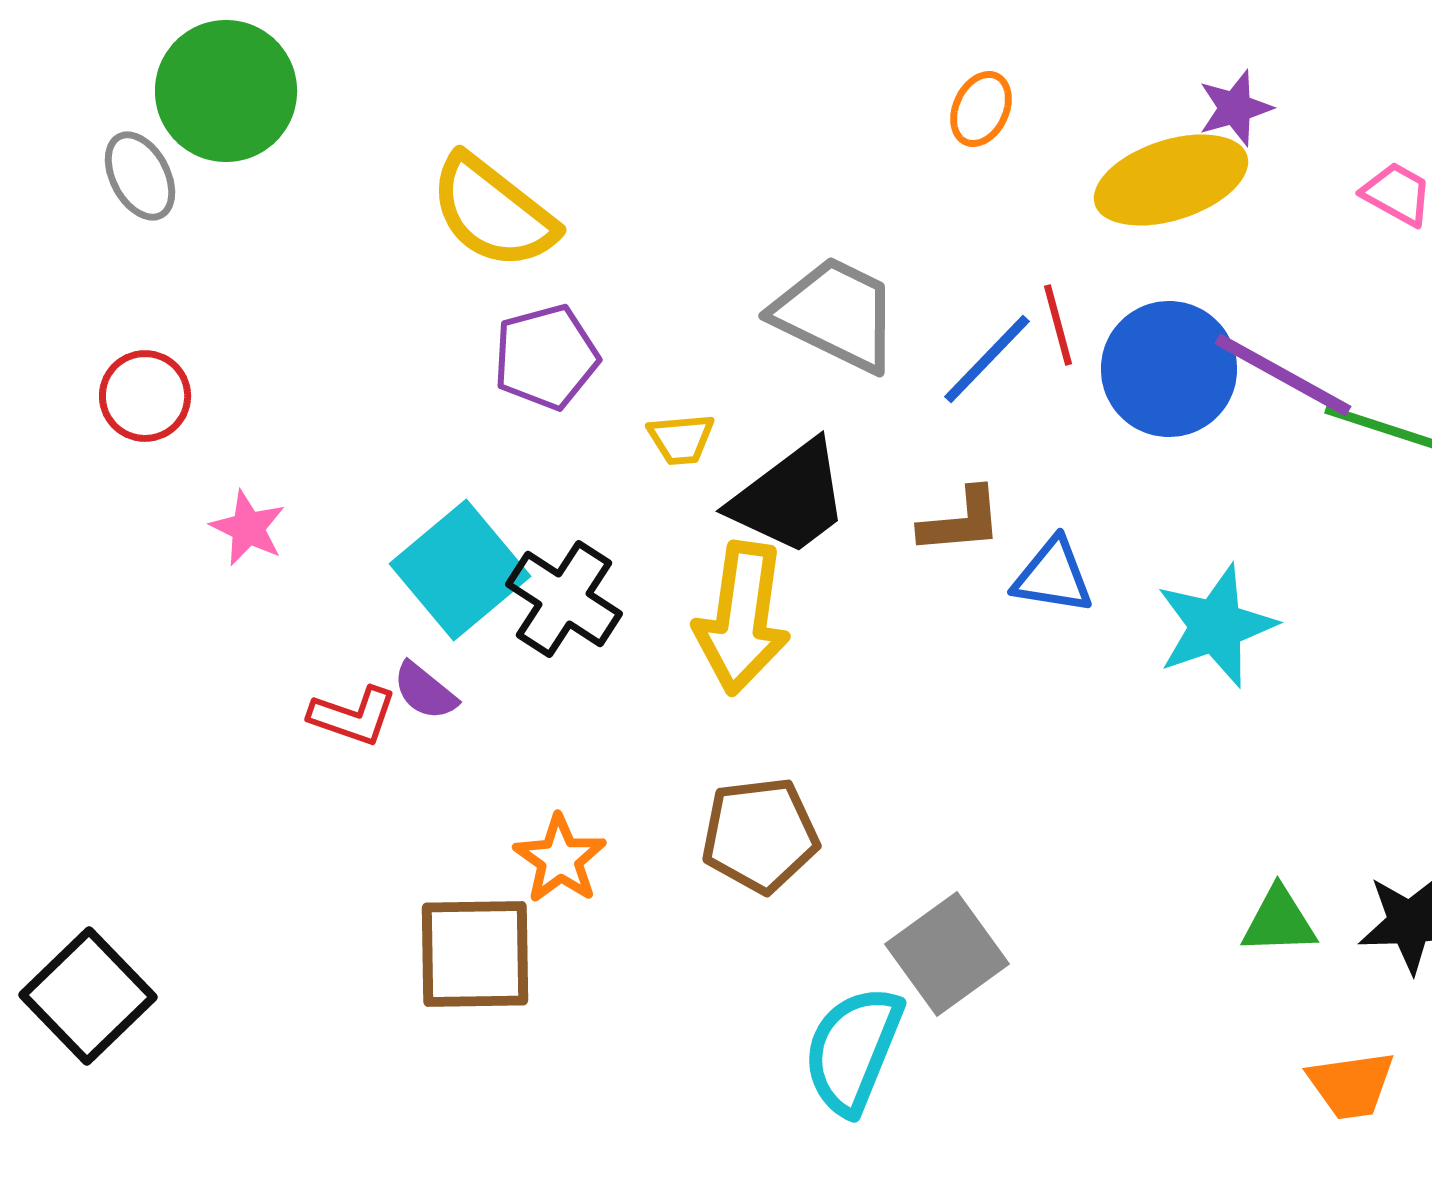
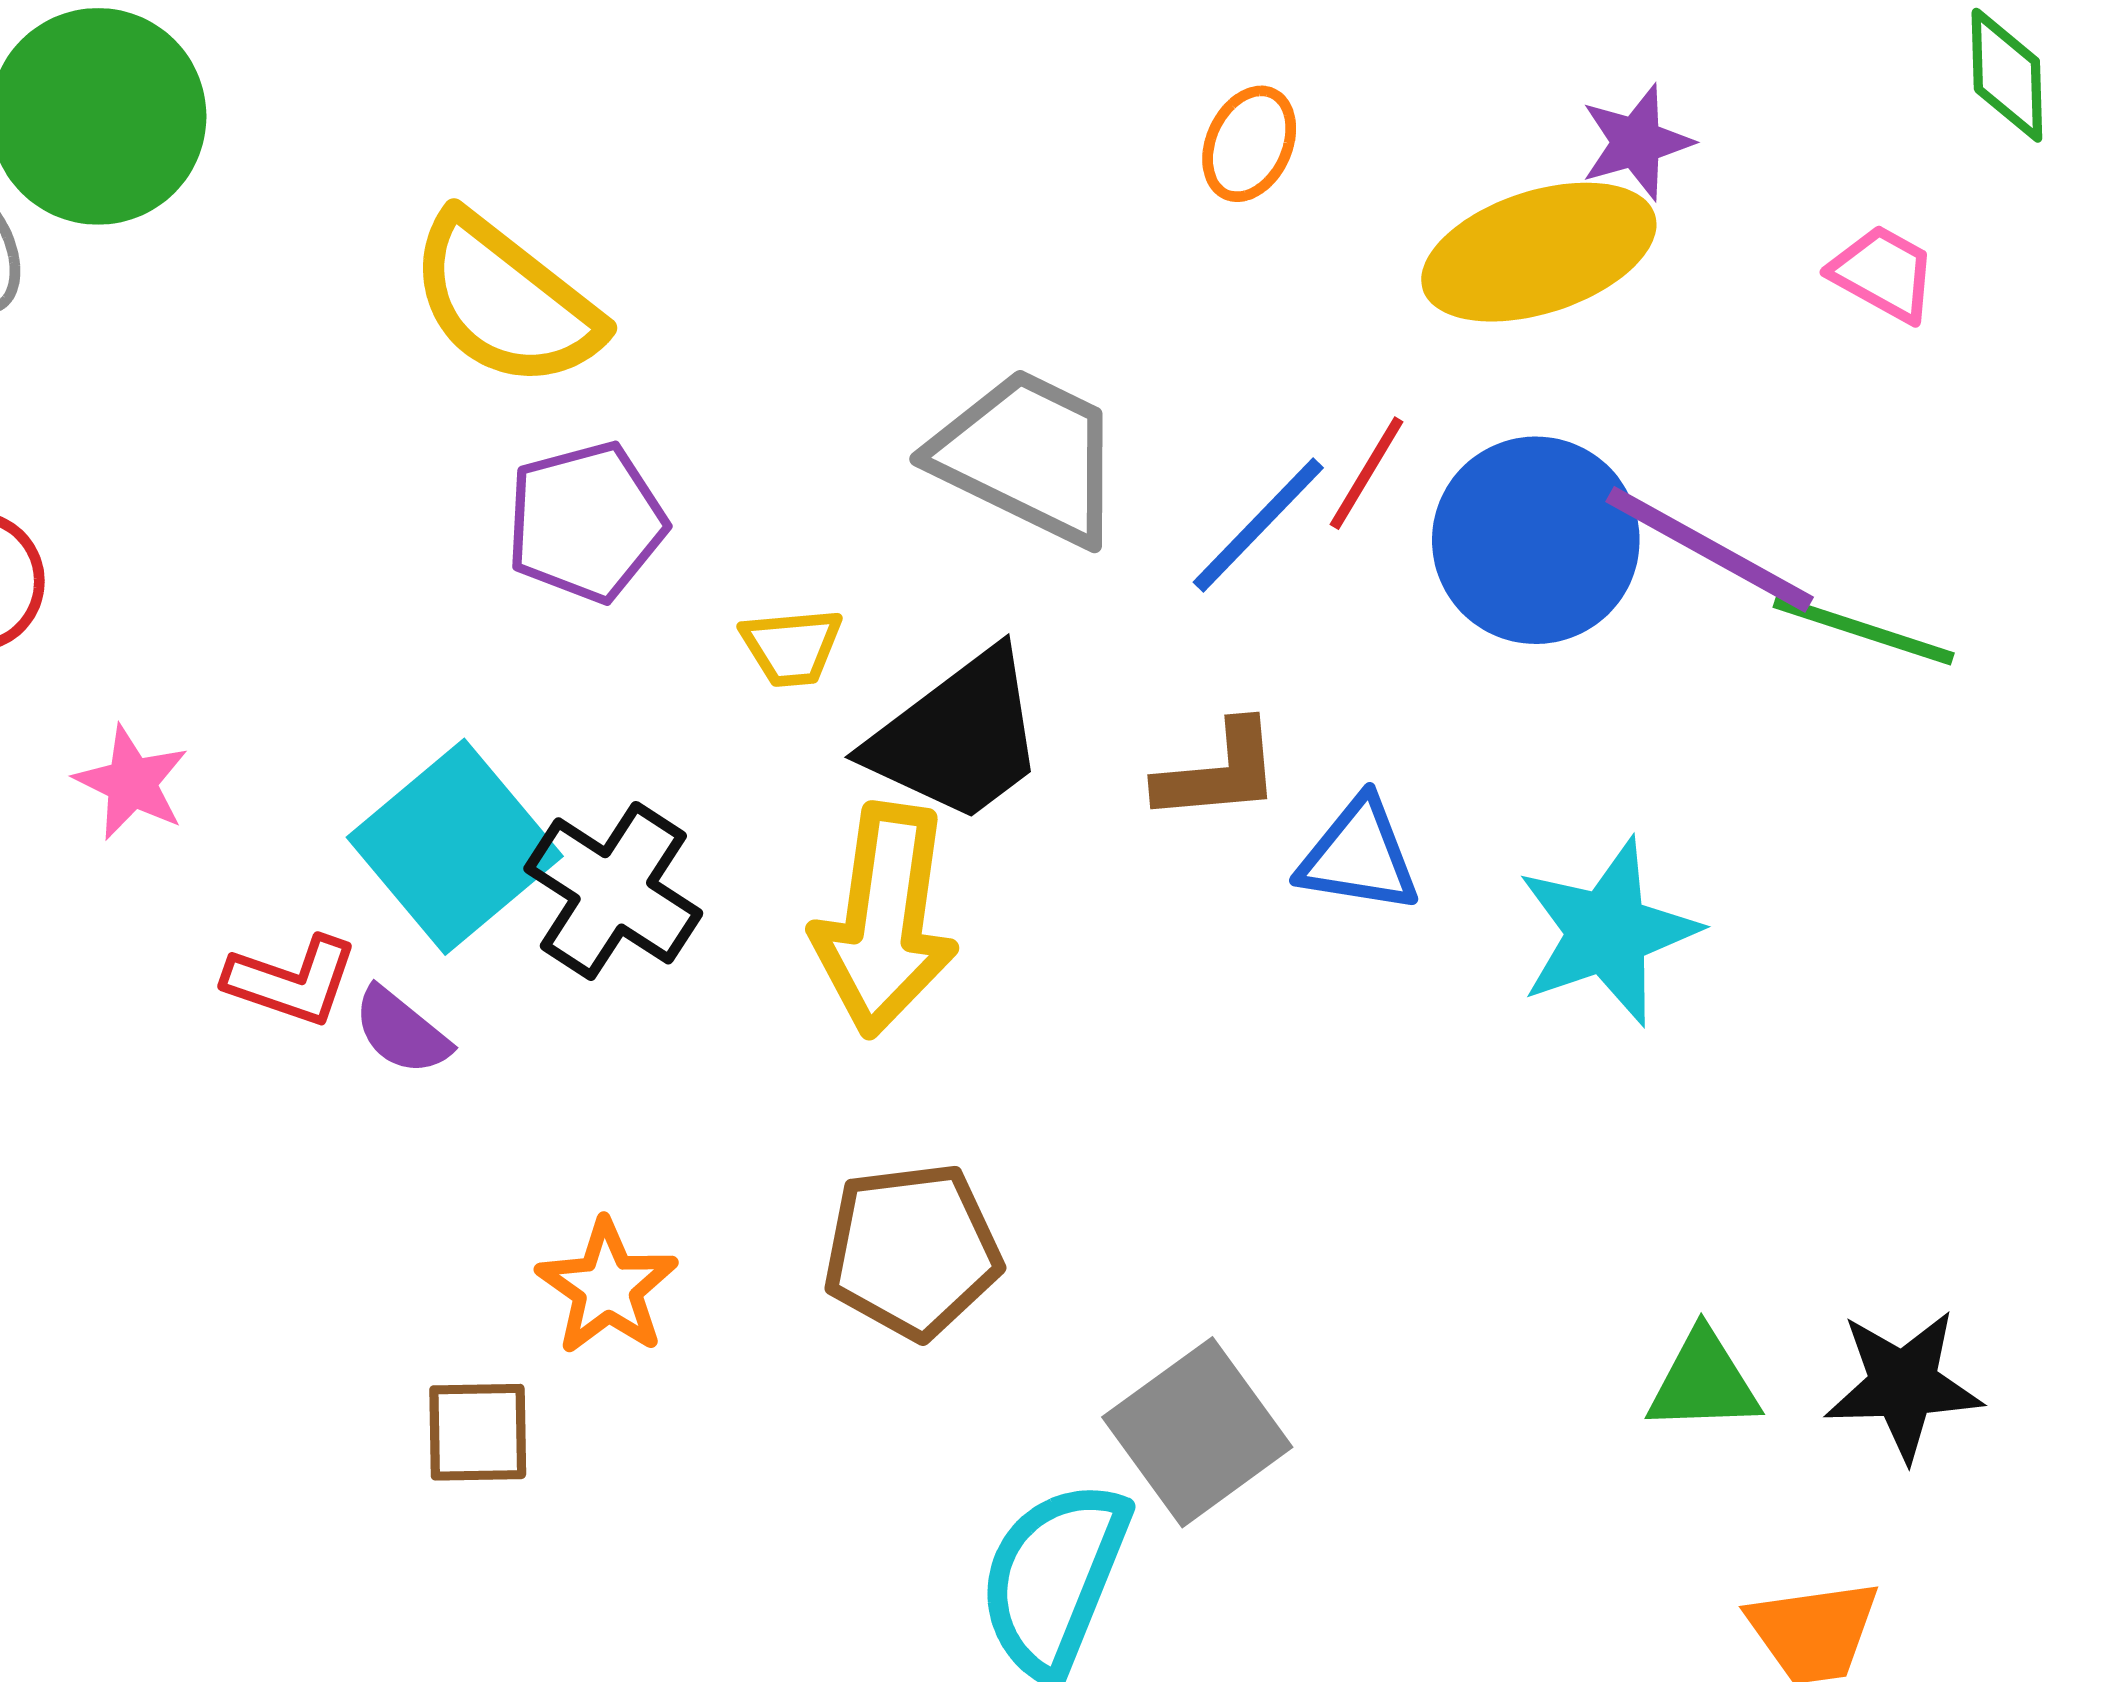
red line: (1058, 325) -> (1367, 473), turned 46
red L-shape: (353, 716) -> (292, 981), moved
brown square: (475, 954) -> (478, 1432), size x0.6

